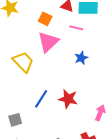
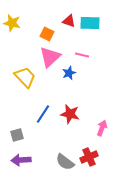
pink line: (76, 28) -> (82, 55), moved
blue star: (81, 58) -> (69, 73), moved

